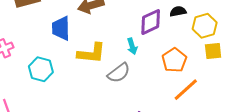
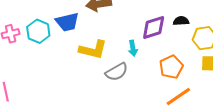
blue trapezoid: (61, 28) -> (67, 22), turned -110
cyan hexagon: (41, 69) -> (38, 31), moved

